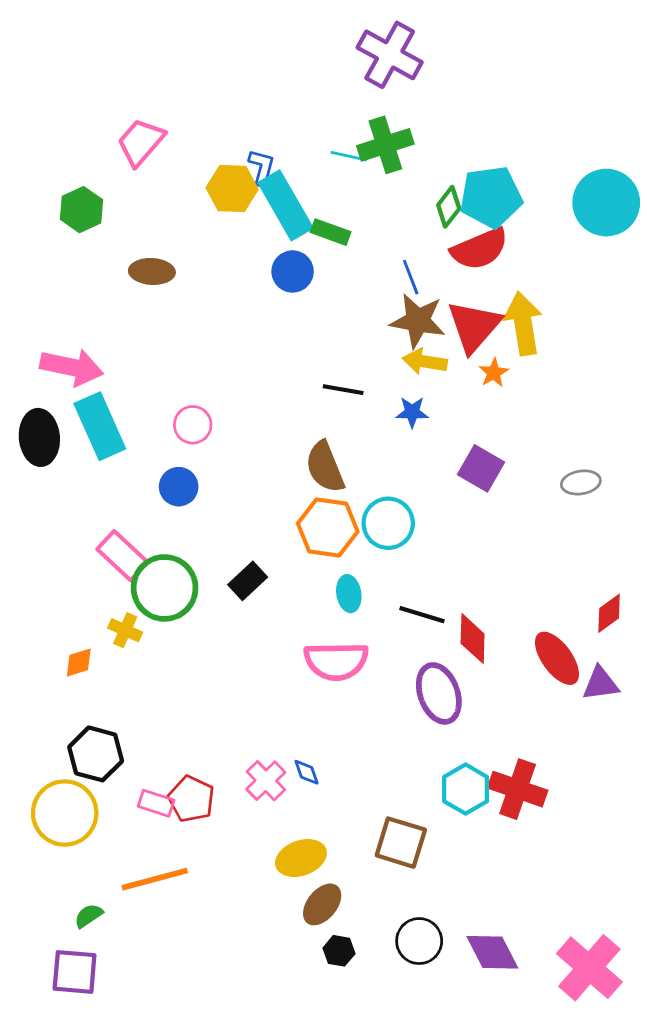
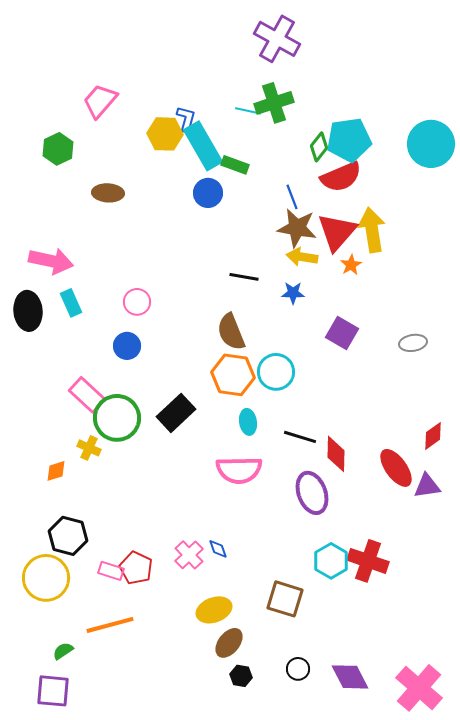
cyan rectangle: (100, 426) -> (71, 303), size x0.6
black rectangle: (248, 581) -> (176, 413), size x1.4
black circle: (419, 941) -> (298, 669), size x0.7

